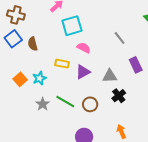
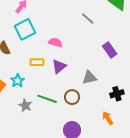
cyan square: (72, 26) -> (25, 29), moved
gray line: (120, 38) -> (88, 19), moved
gray triangle: (110, 76) -> (89, 78), moved
black cross: (119, 96) -> (117, 94), moved, turned 32

